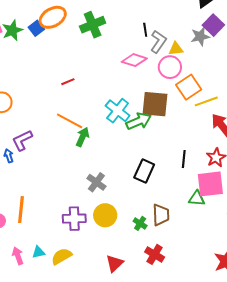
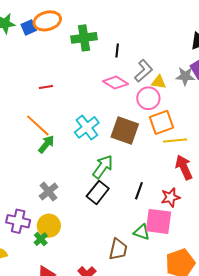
black line: (145, 30) -> (117, 51), moved
green arrow: (139, 121) -> (103, 167), moved, turned -45
brown trapezoid: (161, 215) -> (118, 249), moved
green cross: (140, 223) -> (41, 239), moved

